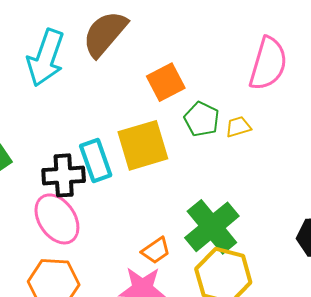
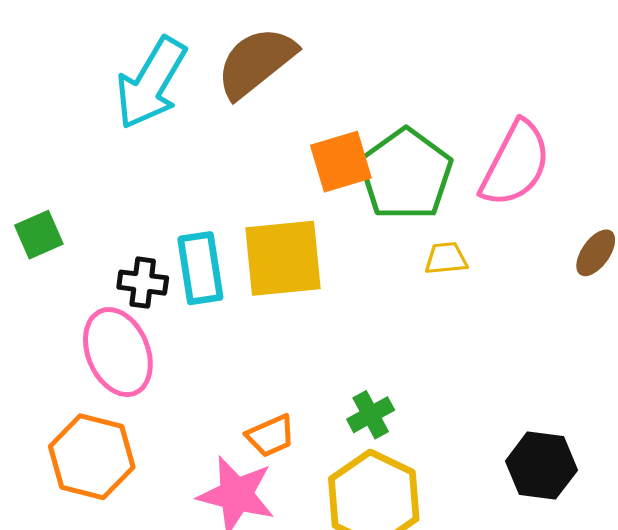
green pentagon: (202, 119) -> (406, 174), moved, size x1.6
black cross: (64, 175) -> (143, 283), size x0.7
green cross: (212, 227) -> (371, 415), size x0.5

